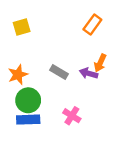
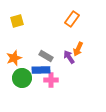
purple arrow: (89, 73) -> (69, 57), turned 40
pink cross: (72, 116) -> (51, 80), moved, turned -32
blue rectangle: (28, 120) -> (41, 70), moved

